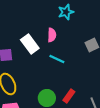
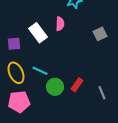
cyan line: (57, 59) -> (40, 71), moved

